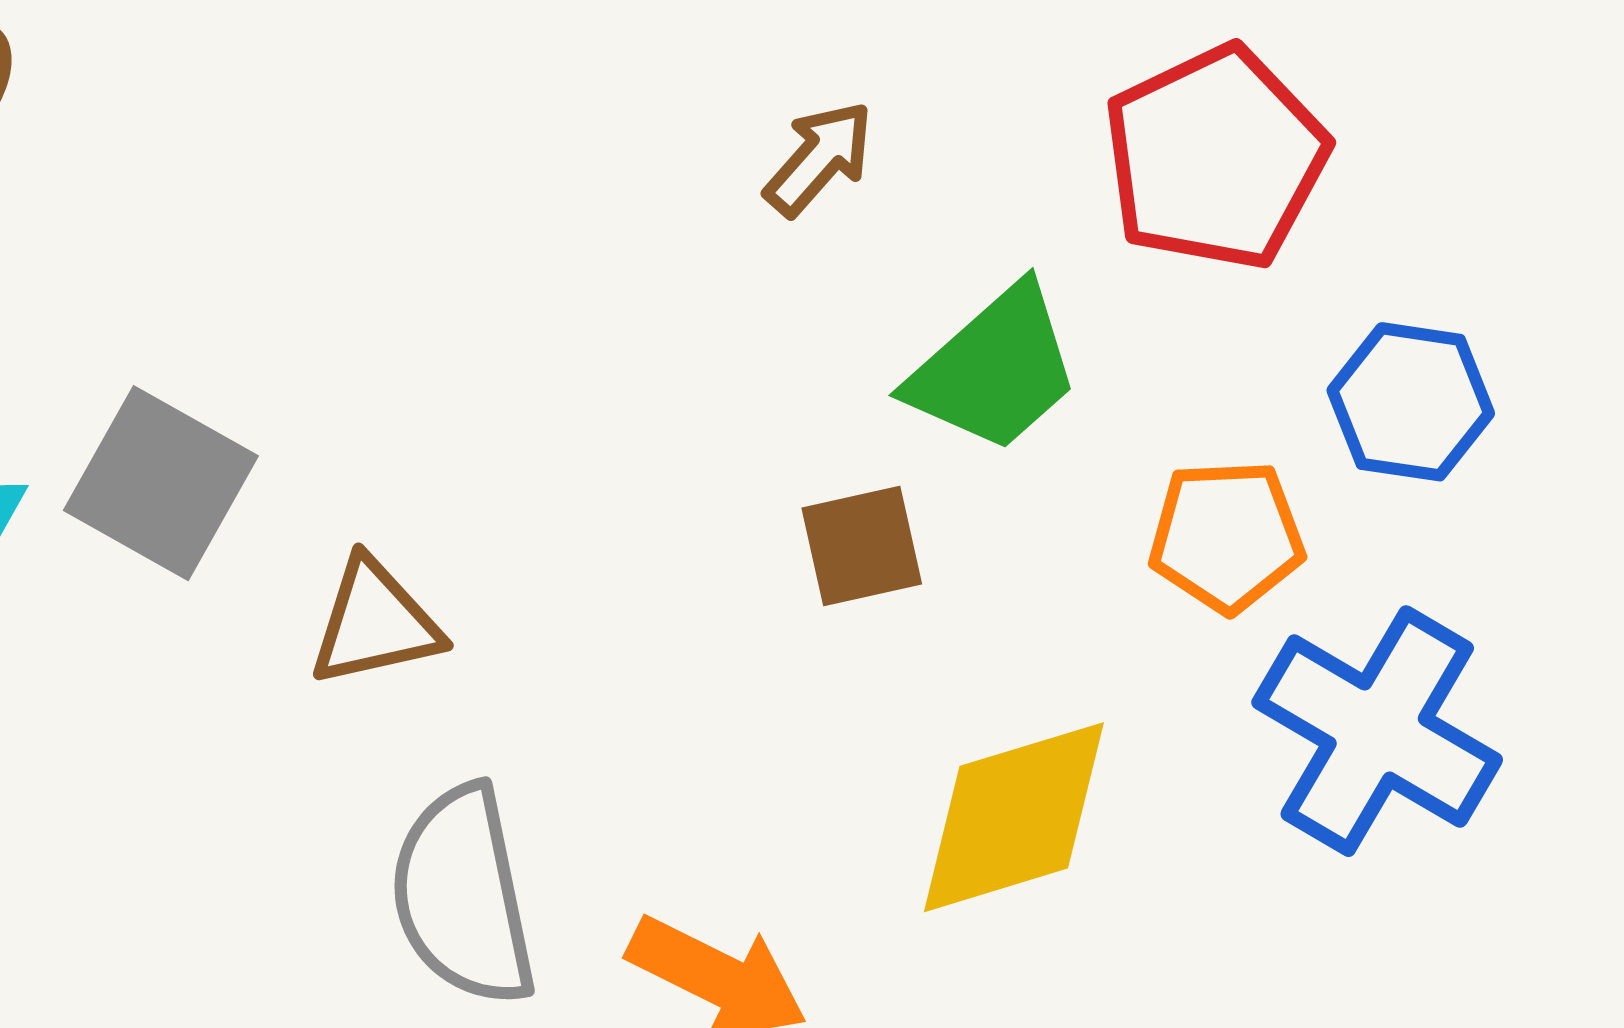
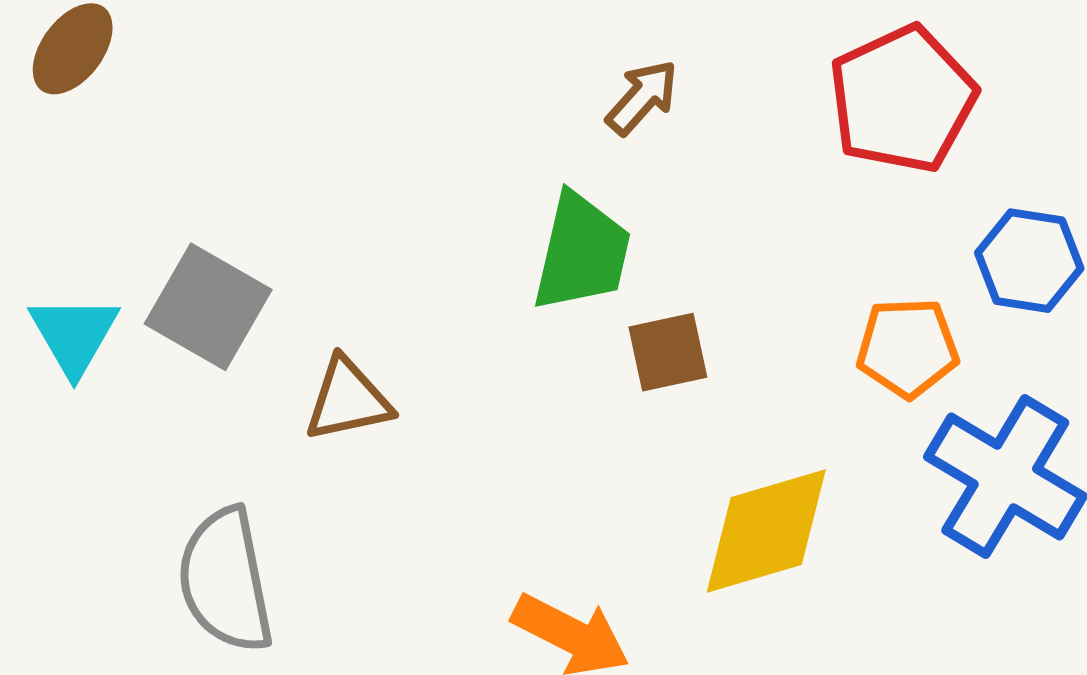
green trapezoid: (994, 369) -> (582, 252), moved, turned -36
gray semicircle: (463, 896) -> (225, 580), moved

